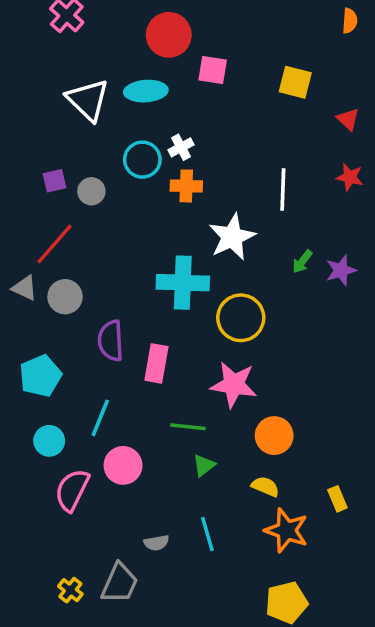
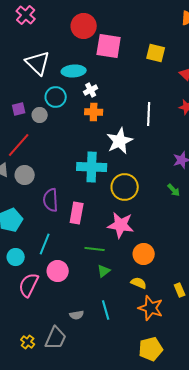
pink square: (213, 70) -> (109, 46), size x1.5
cyan ellipse: (146, 91) -> (74, 71), moved
cyan circle: (142, 160) -> (56, 97), moved
green arrow: (302, 262) -> (174, 190), moved, turned -80

